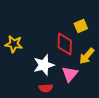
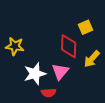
white star: (44, 65) -> (35, 74), moved
pink triangle: (70, 74) -> (60, 72), moved

